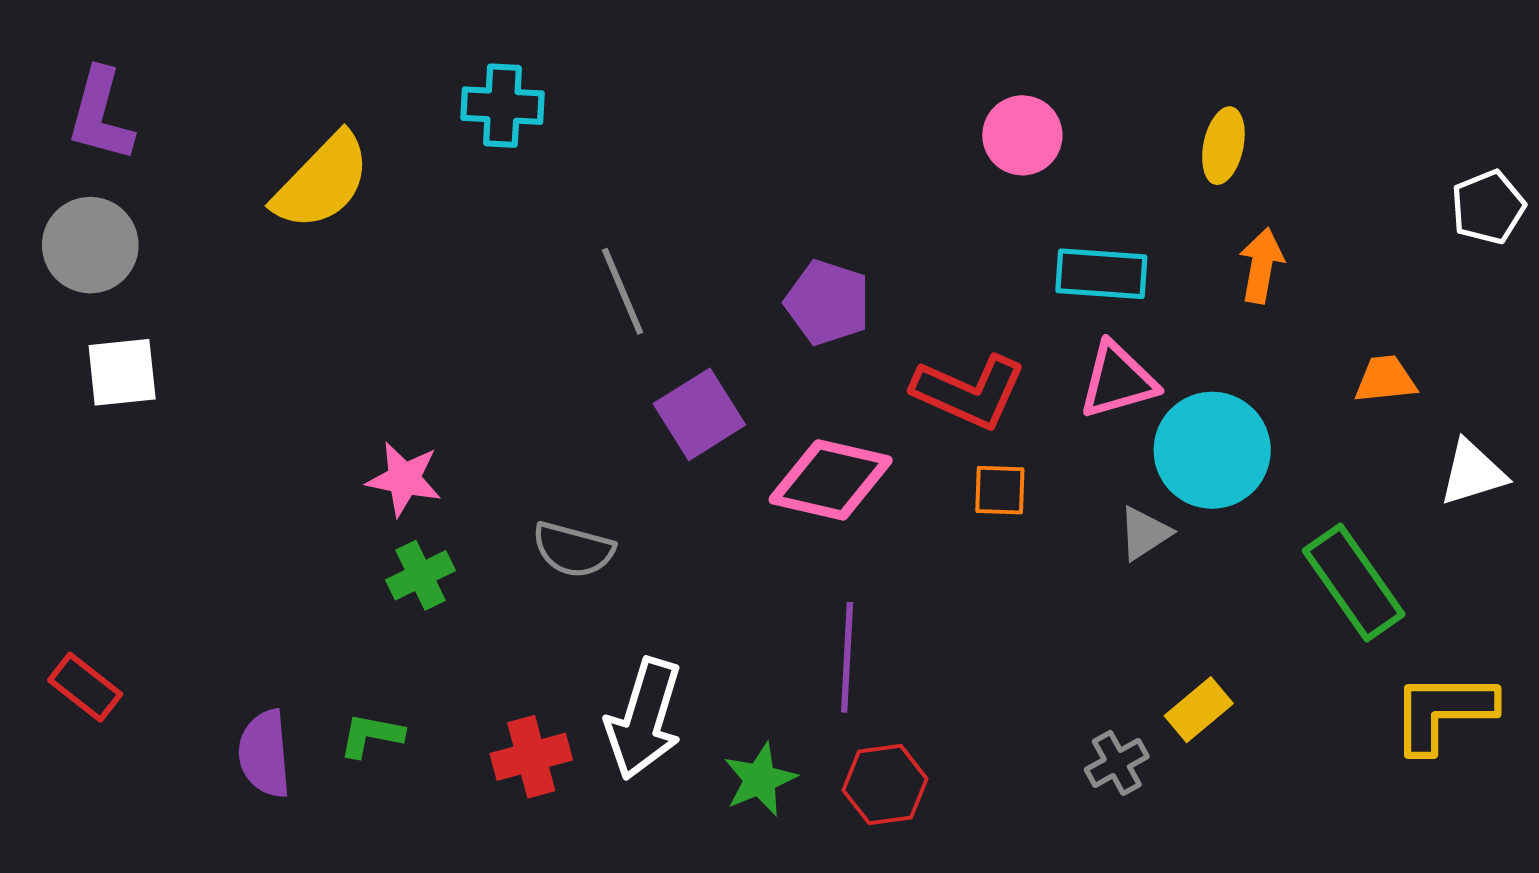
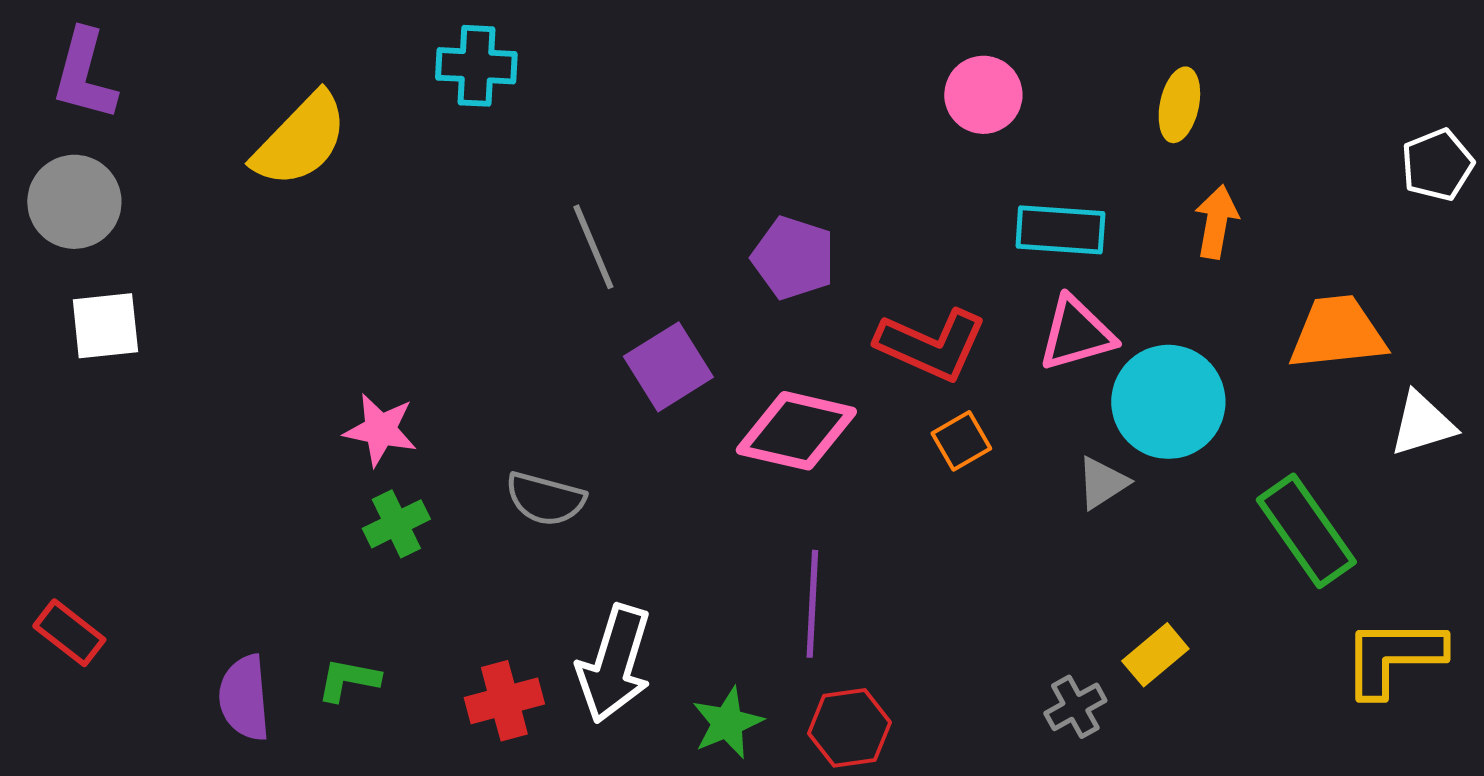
orange trapezoid: (1385, 379) -> (1337, 333), size x1.6
orange square: (1000, 490) -> (961, 441), turned -32

